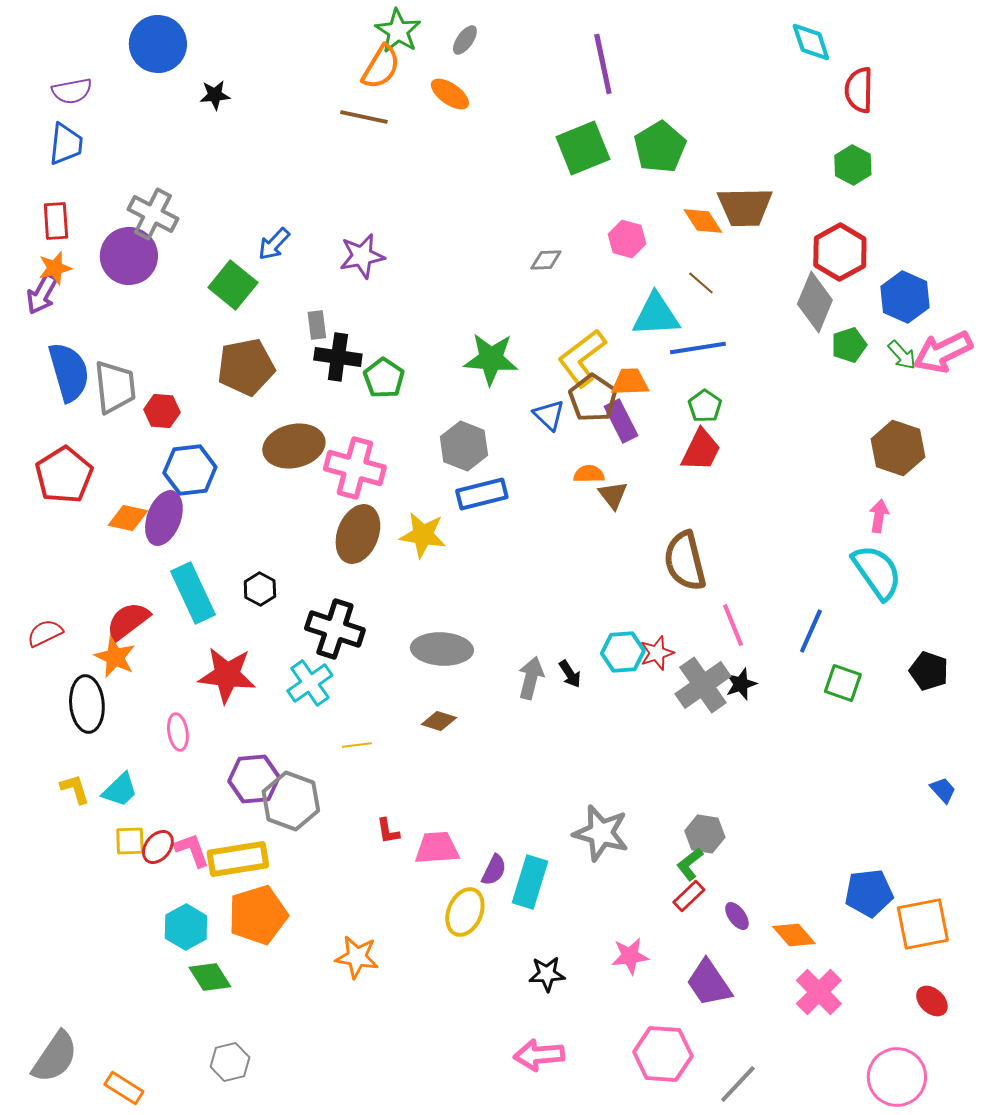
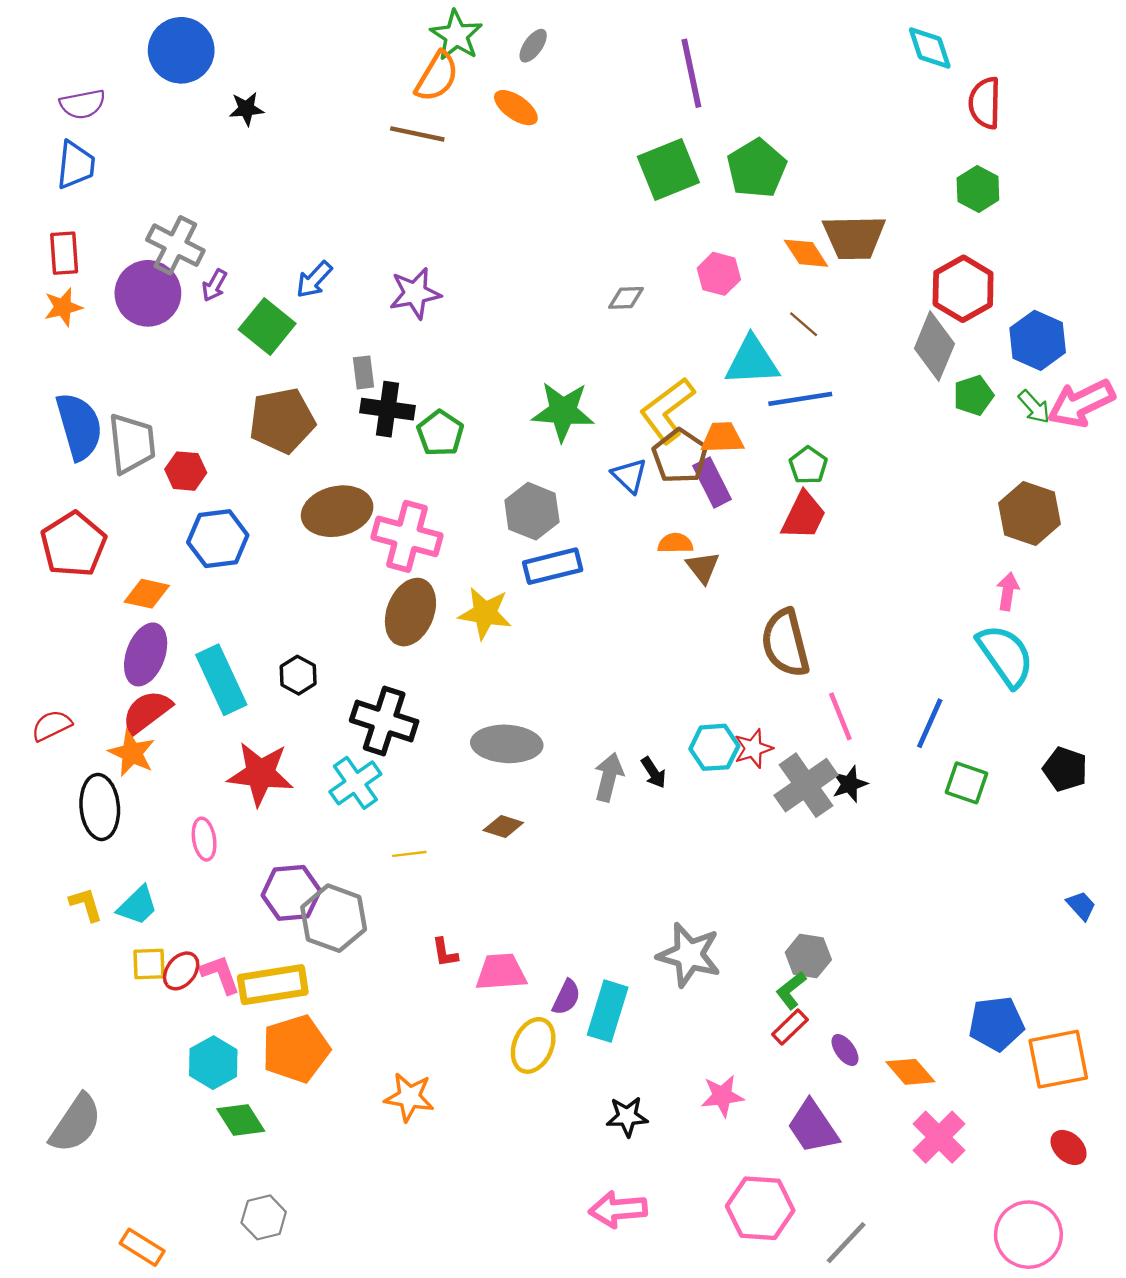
purple arrow: (42, 294) -> (214, 285), moved, size x0.7
purple ellipse: (164, 518) -> (146, 654), moved
gray semicircle: (55, 1057) -> (76, 1123), moved

